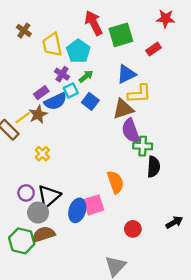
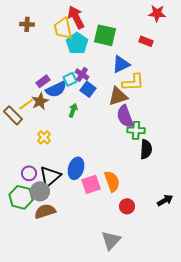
red arrow: (94, 23) -> (76, 17), moved
brown cross: (24, 31) -> (27, 24), turned -32
green square: (121, 35) -> (105, 35), moved, turned 30
yellow trapezoid: (52, 45) -> (63, 28), moved
red rectangle: (154, 49) -> (146, 41), turned 56
purple cross: (62, 74) -> (82, 74), moved
green arrow: (86, 76) -> (73, 110), moved, turned -32
orange semicircle: (115, 182) -> (112, 181), moved
blue ellipse: (77, 210) -> (76, 168), moved
green hexagon: (22, 241) -> (21, 197), moved

